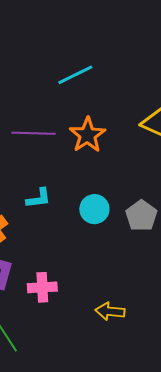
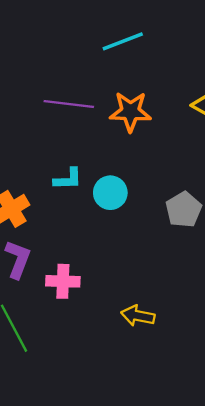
orange star: (87, 135) -> (130, 112), turned 30
cyan circle: (94, 209) -> (110, 193), moved

